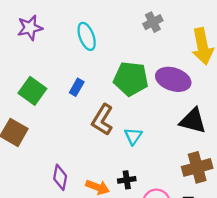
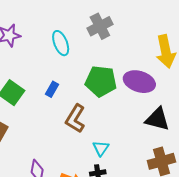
gray cross: (153, 22) -> (100, 26), moved, size x1.4
cyan triangle: (133, 136) -> (101, 148), moved

